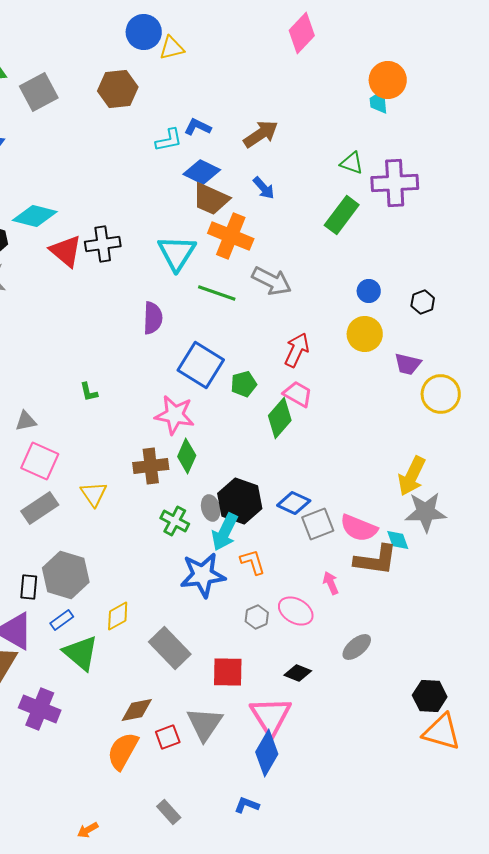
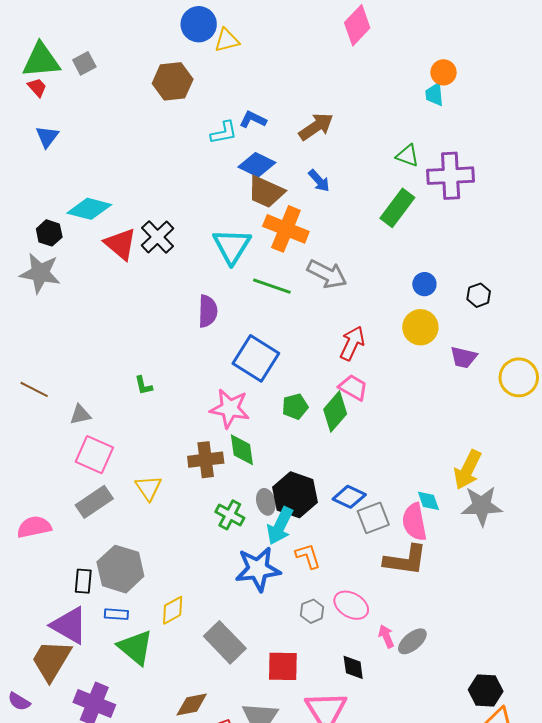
orange circle: (388, 80) -> (444, 72), size x0.7
gray square: (39, 92) -> (84, 63), moved, size x0.6
black cross: (103, 244) -> (158, 237), turned -36
green pentagon: (244, 384) -> (295, 407), moved
yellow circle: (441, 394) -> (519, 377), moved
green diamond: (187, 456) -> (242, 450), turned -32
pink semicircle: (359, 528) -> (414, 522), turned 57
cyan diamond: (398, 540) -> (428, 501), moved
brown L-shape: (376, 560) -> (405, 560), moved
pink arrow: (331, 583) -> (386, 636), moved
blue rectangle: (62, 620) -> (116, 614), turned 40
black diamond: (298, 673) -> (353, 667), turned 60

